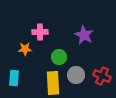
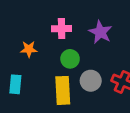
pink cross: (40, 32) -> (62, 29), moved

